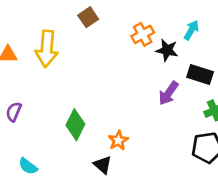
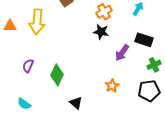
black star: (167, 50) -> (101, 32), moved
purple semicircle: (14, 112) -> (28, 66), moved
orange star: (118, 140) -> (112, 86), moved

